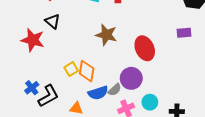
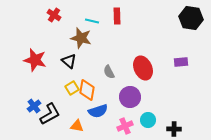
black triangle: (52, 21) -> (69, 61), moved
purple rectangle: (184, 33) -> (181, 62), moved
brown star: (106, 35) -> (81, 38), moved
gray semicircle: (115, 90) -> (109, 72), moved, turned 104

